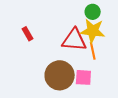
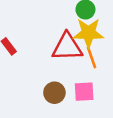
brown circle: (60, 75) -> (54, 93), size x0.6

